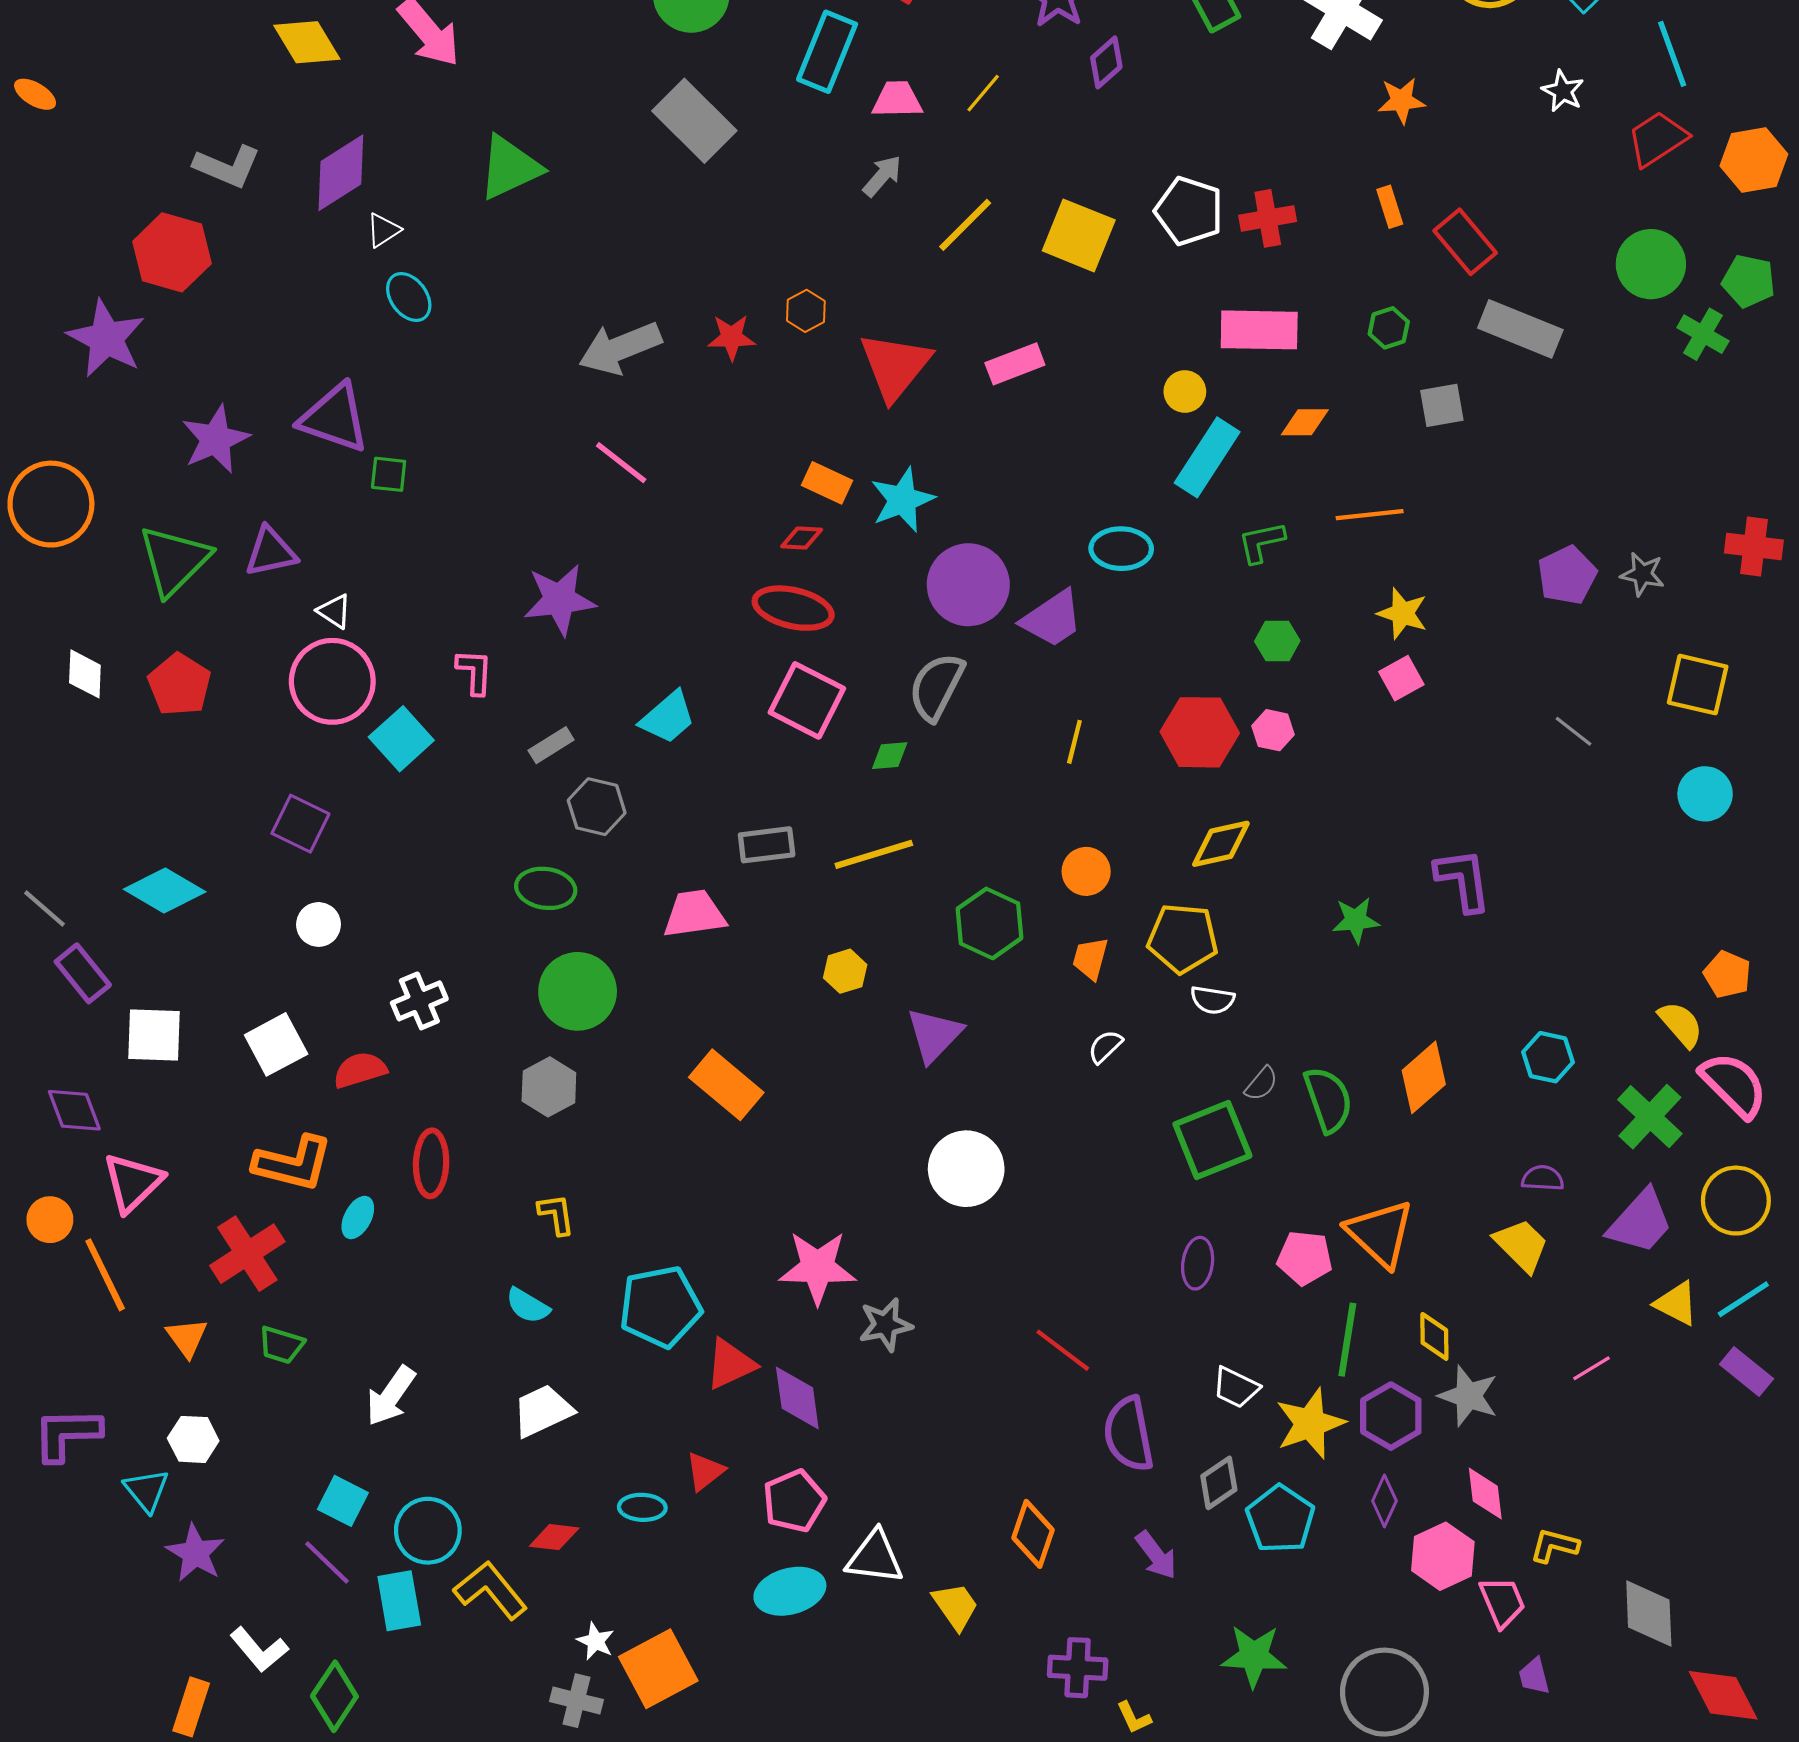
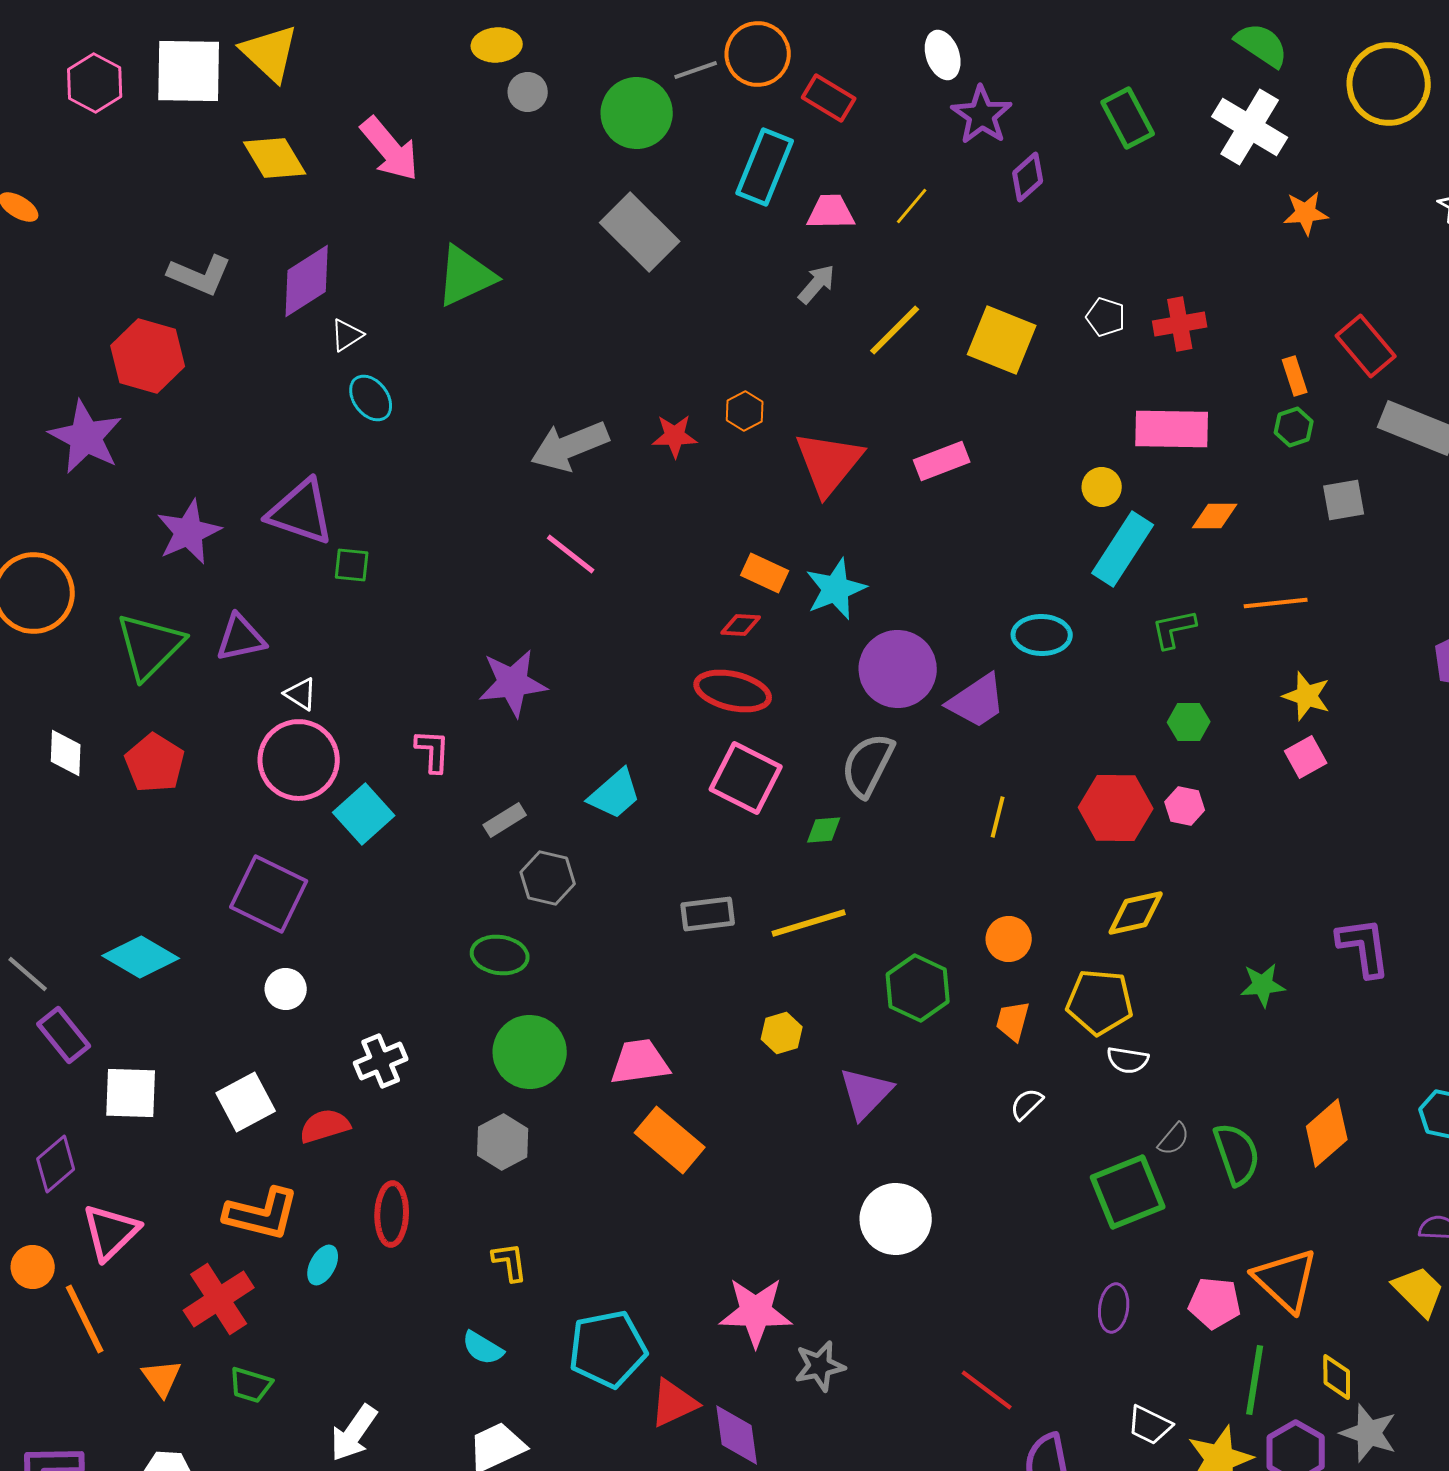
orange rectangle: (1390, 207) -> (1295, 376), moved
white pentagon: (1189, 211) -> (1106, 317), size x0.6
purple square: (300, 824) -> (269, 894), size x1.4
pink trapezoid: (694, 914) -> (640, 1062), moved
purple diamond: (74, 1110) -> (56, 1164), turned 70

